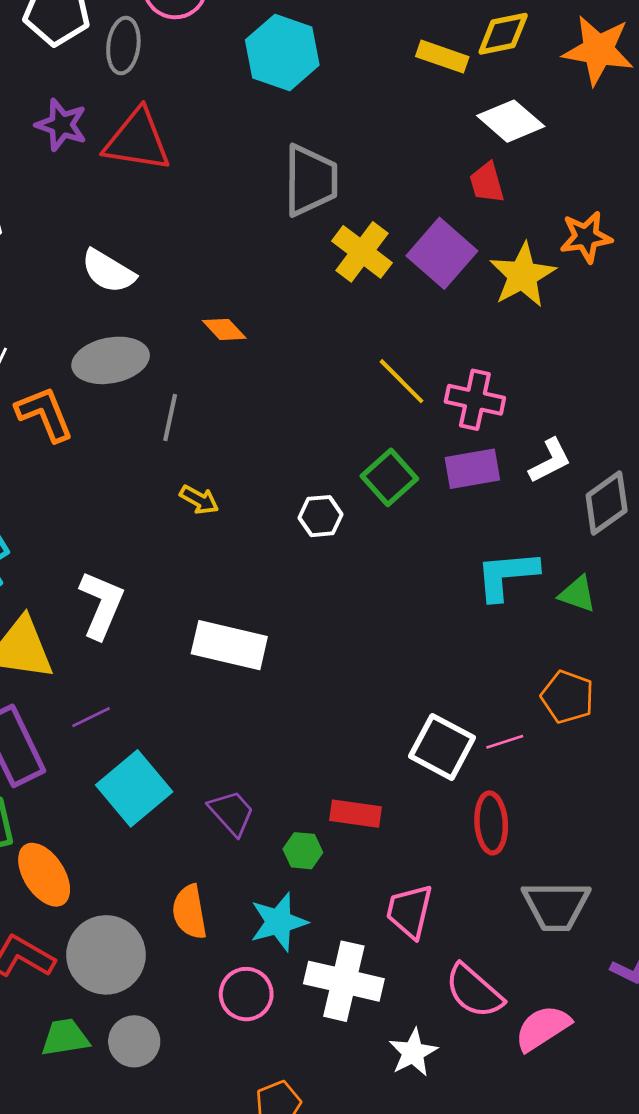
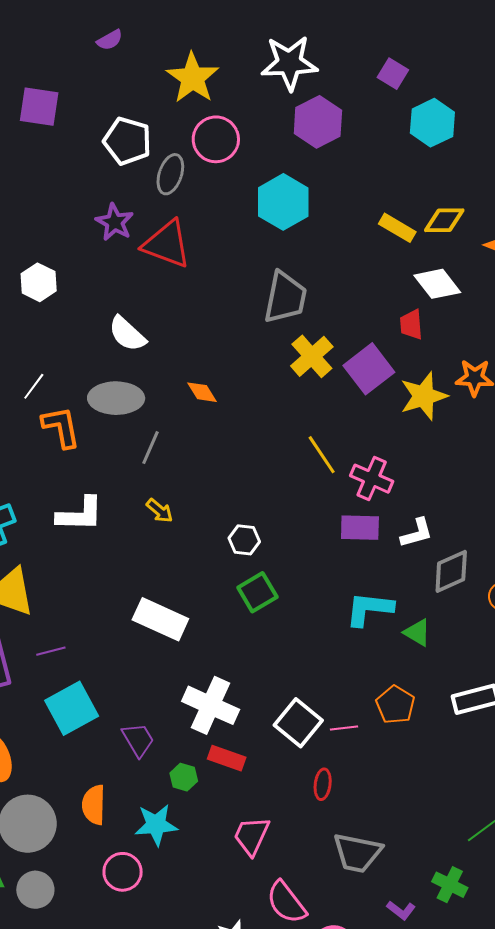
green square: (389, 477) -> (257, 592), moved
white L-shape: (101, 605) -> (80, 514), moved, turned 57
red ellipse: (491, 823) -> (323, 784), size x0.7
white cross: (344, 981) -> (211, 705), moved

